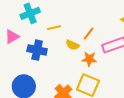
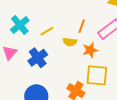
blue cross: (37, 50) -> (38, 58), turned -30

